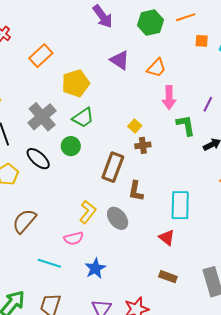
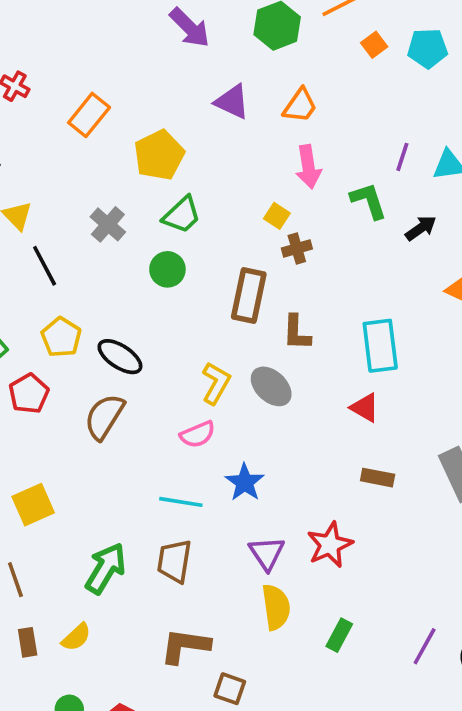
orange square: (202, 41) -> (374, 45), turned -32
pink arrow: (169, 98) -> (308, 167), moved
gray cross: (42, 117) -> (108, 224), size x0.7
black ellipse: (38, 159) -> (120, 357), moved
cyan line: (49, 263) -> (181, 502), moved

